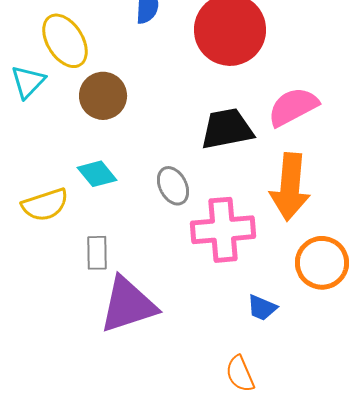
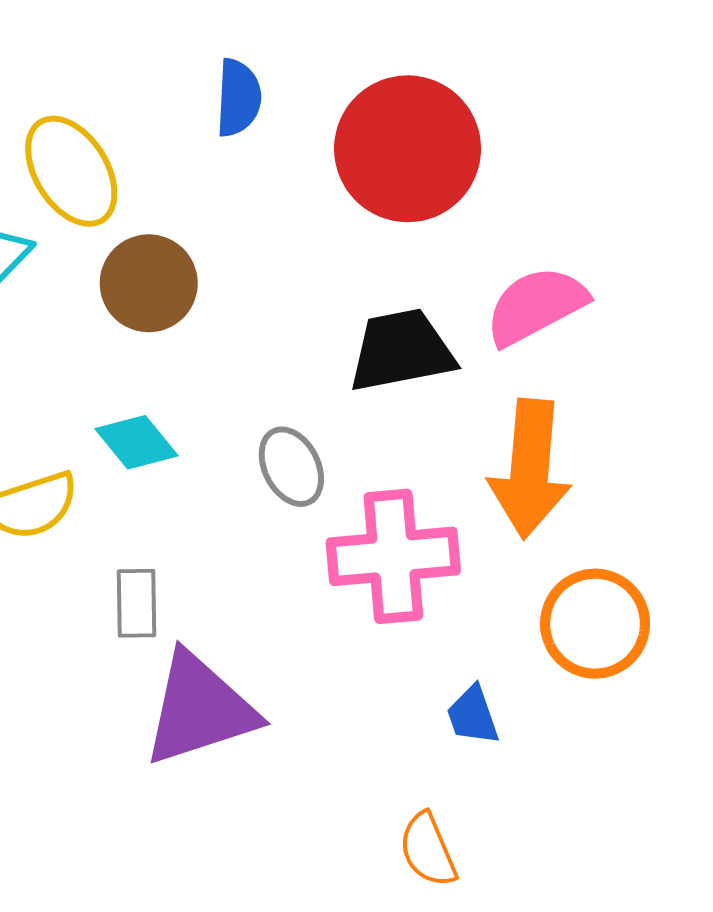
blue trapezoid: (262, 308) -> (473, 715), turned 48

